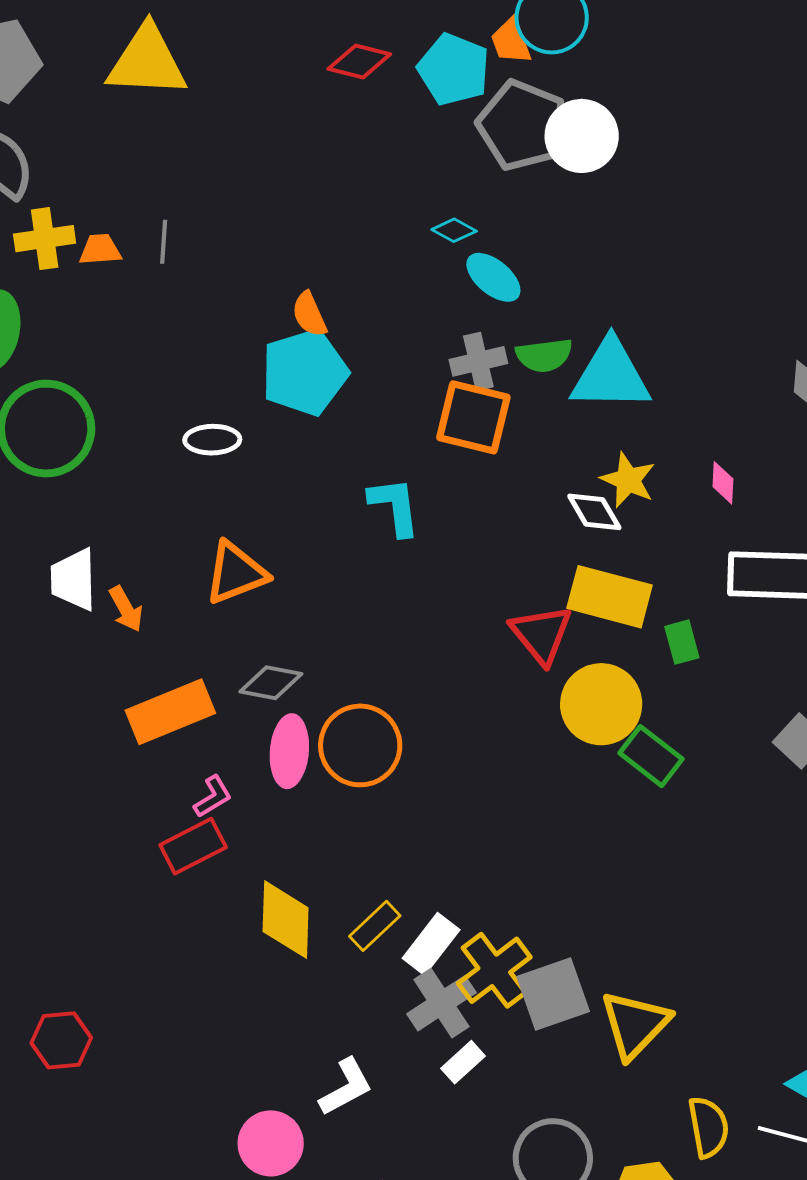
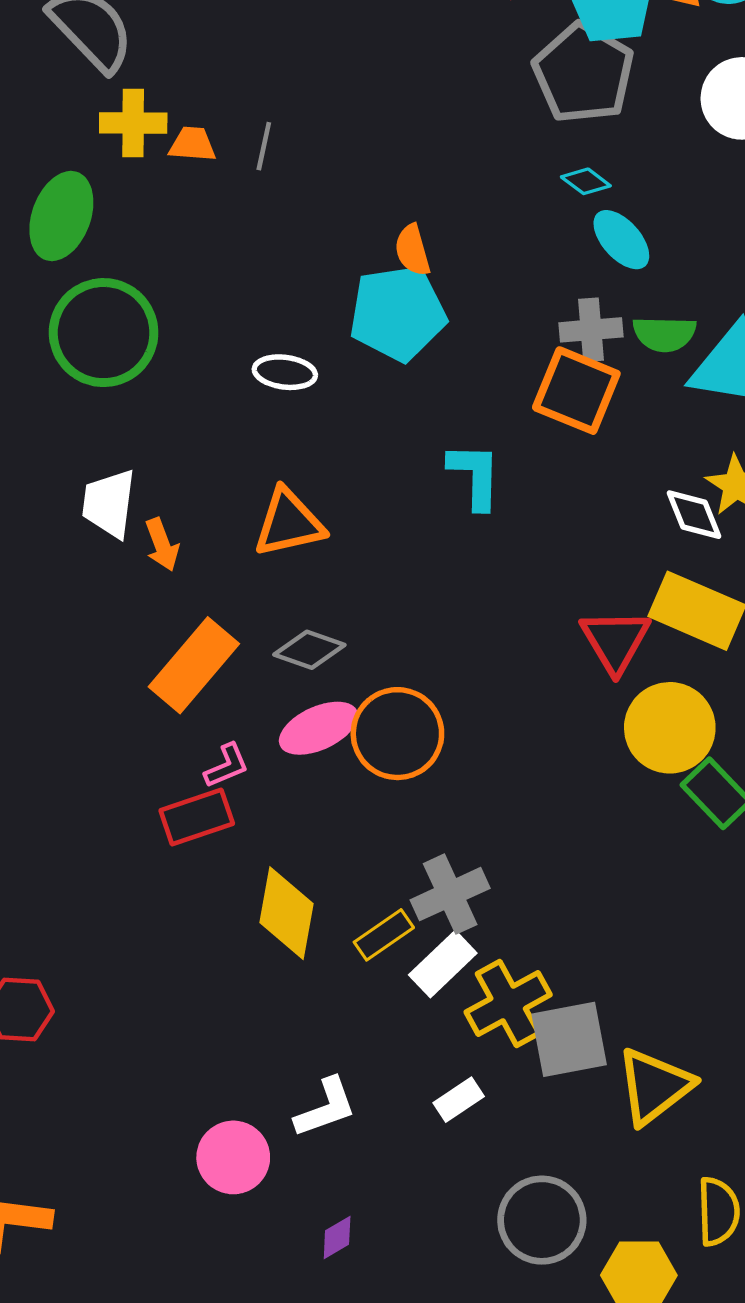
gray pentagon: (522, 125) -> (583, 73), moved
orange rectangle: (170, 712) -> (194, 665), turned -36
pink ellipse: (289, 751) -> (318, 728), turned 52
gray cross: (441, 1003) -> (450, 894), moved

